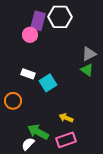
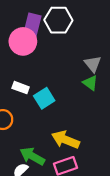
pink circle: (30, 35) -> (23, 41), size x1.5
gray triangle: (89, 54) -> (93, 64), turned -42
yellow arrow: (66, 118) -> (65, 140), size x1.6

